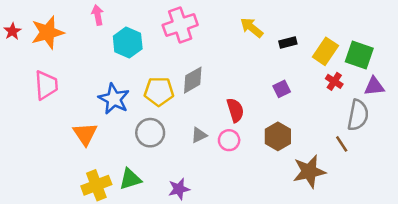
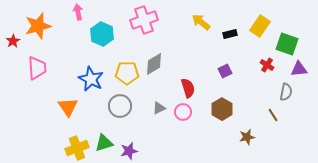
red star: (12, 31) -> (13, 41), moved
yellow rectangle: (325, 51) -> (260, 26), moved
gray semicircle: (358, 115) -> (286, 92), size x0.7
brown star: (309, 171) -> (247, 137), size x0.6
purple star: (179, 189) -> (129, 151), moved

